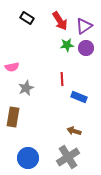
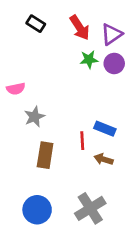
red line: (62, 79) -> (82, 141), moved
brown rectangle: (13, 117) -> (45, 155), moved
brown arrow: (74, 131) -> (104, 159), moved

